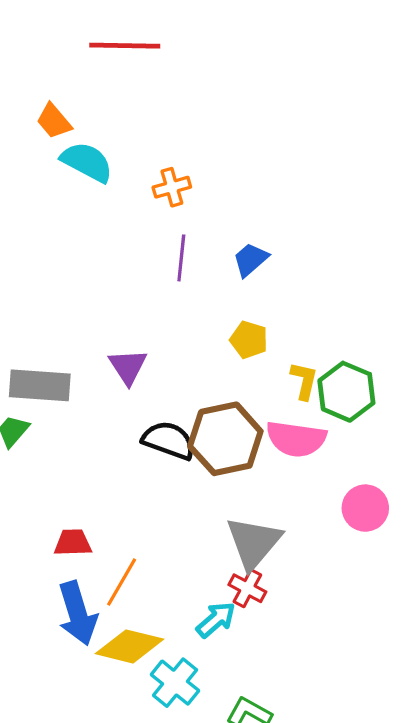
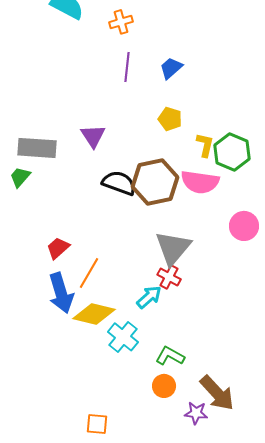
red trapezoid: (73, 543) -> (58, 248), turned -40

